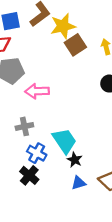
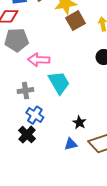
cyan trapezoid: (64, 141) -> (59, 83), moved
black star: (75, 160) -> (79, 123), moved

